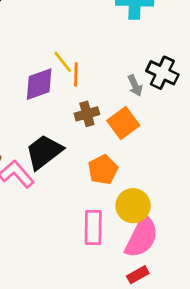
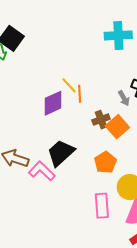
brown cross: (87, 114) -> (101, 120), moved

